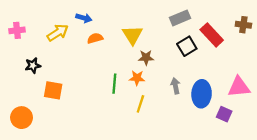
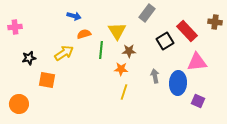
gray rectangle: (180, 18) -> (147, 13), moved, turned -30
yellow arrow: (58, 33) -> (64, 53), moved
green line: (114, 84) -> (101, 50), moved
pink triangle: (239, 87) -> (197, 62), moved

